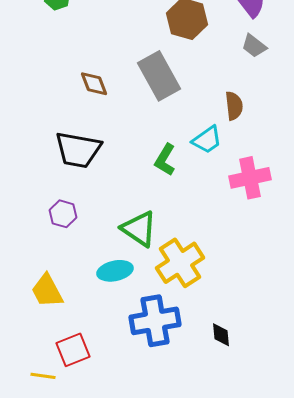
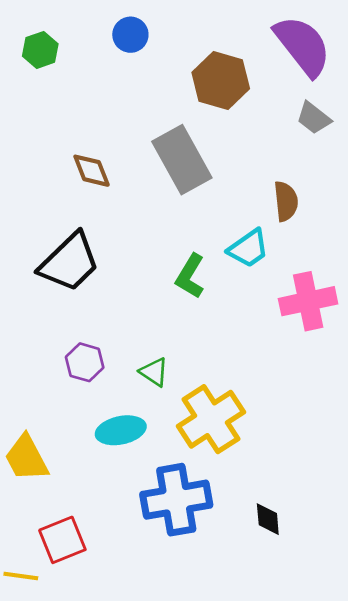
black trapezoid: (78, 150) -> (69, 262), turned -54
purple hexagon: (63, 214) -> (85, 362), moved
green triangle: (139, 229) -> (154, 372), size x0.6

